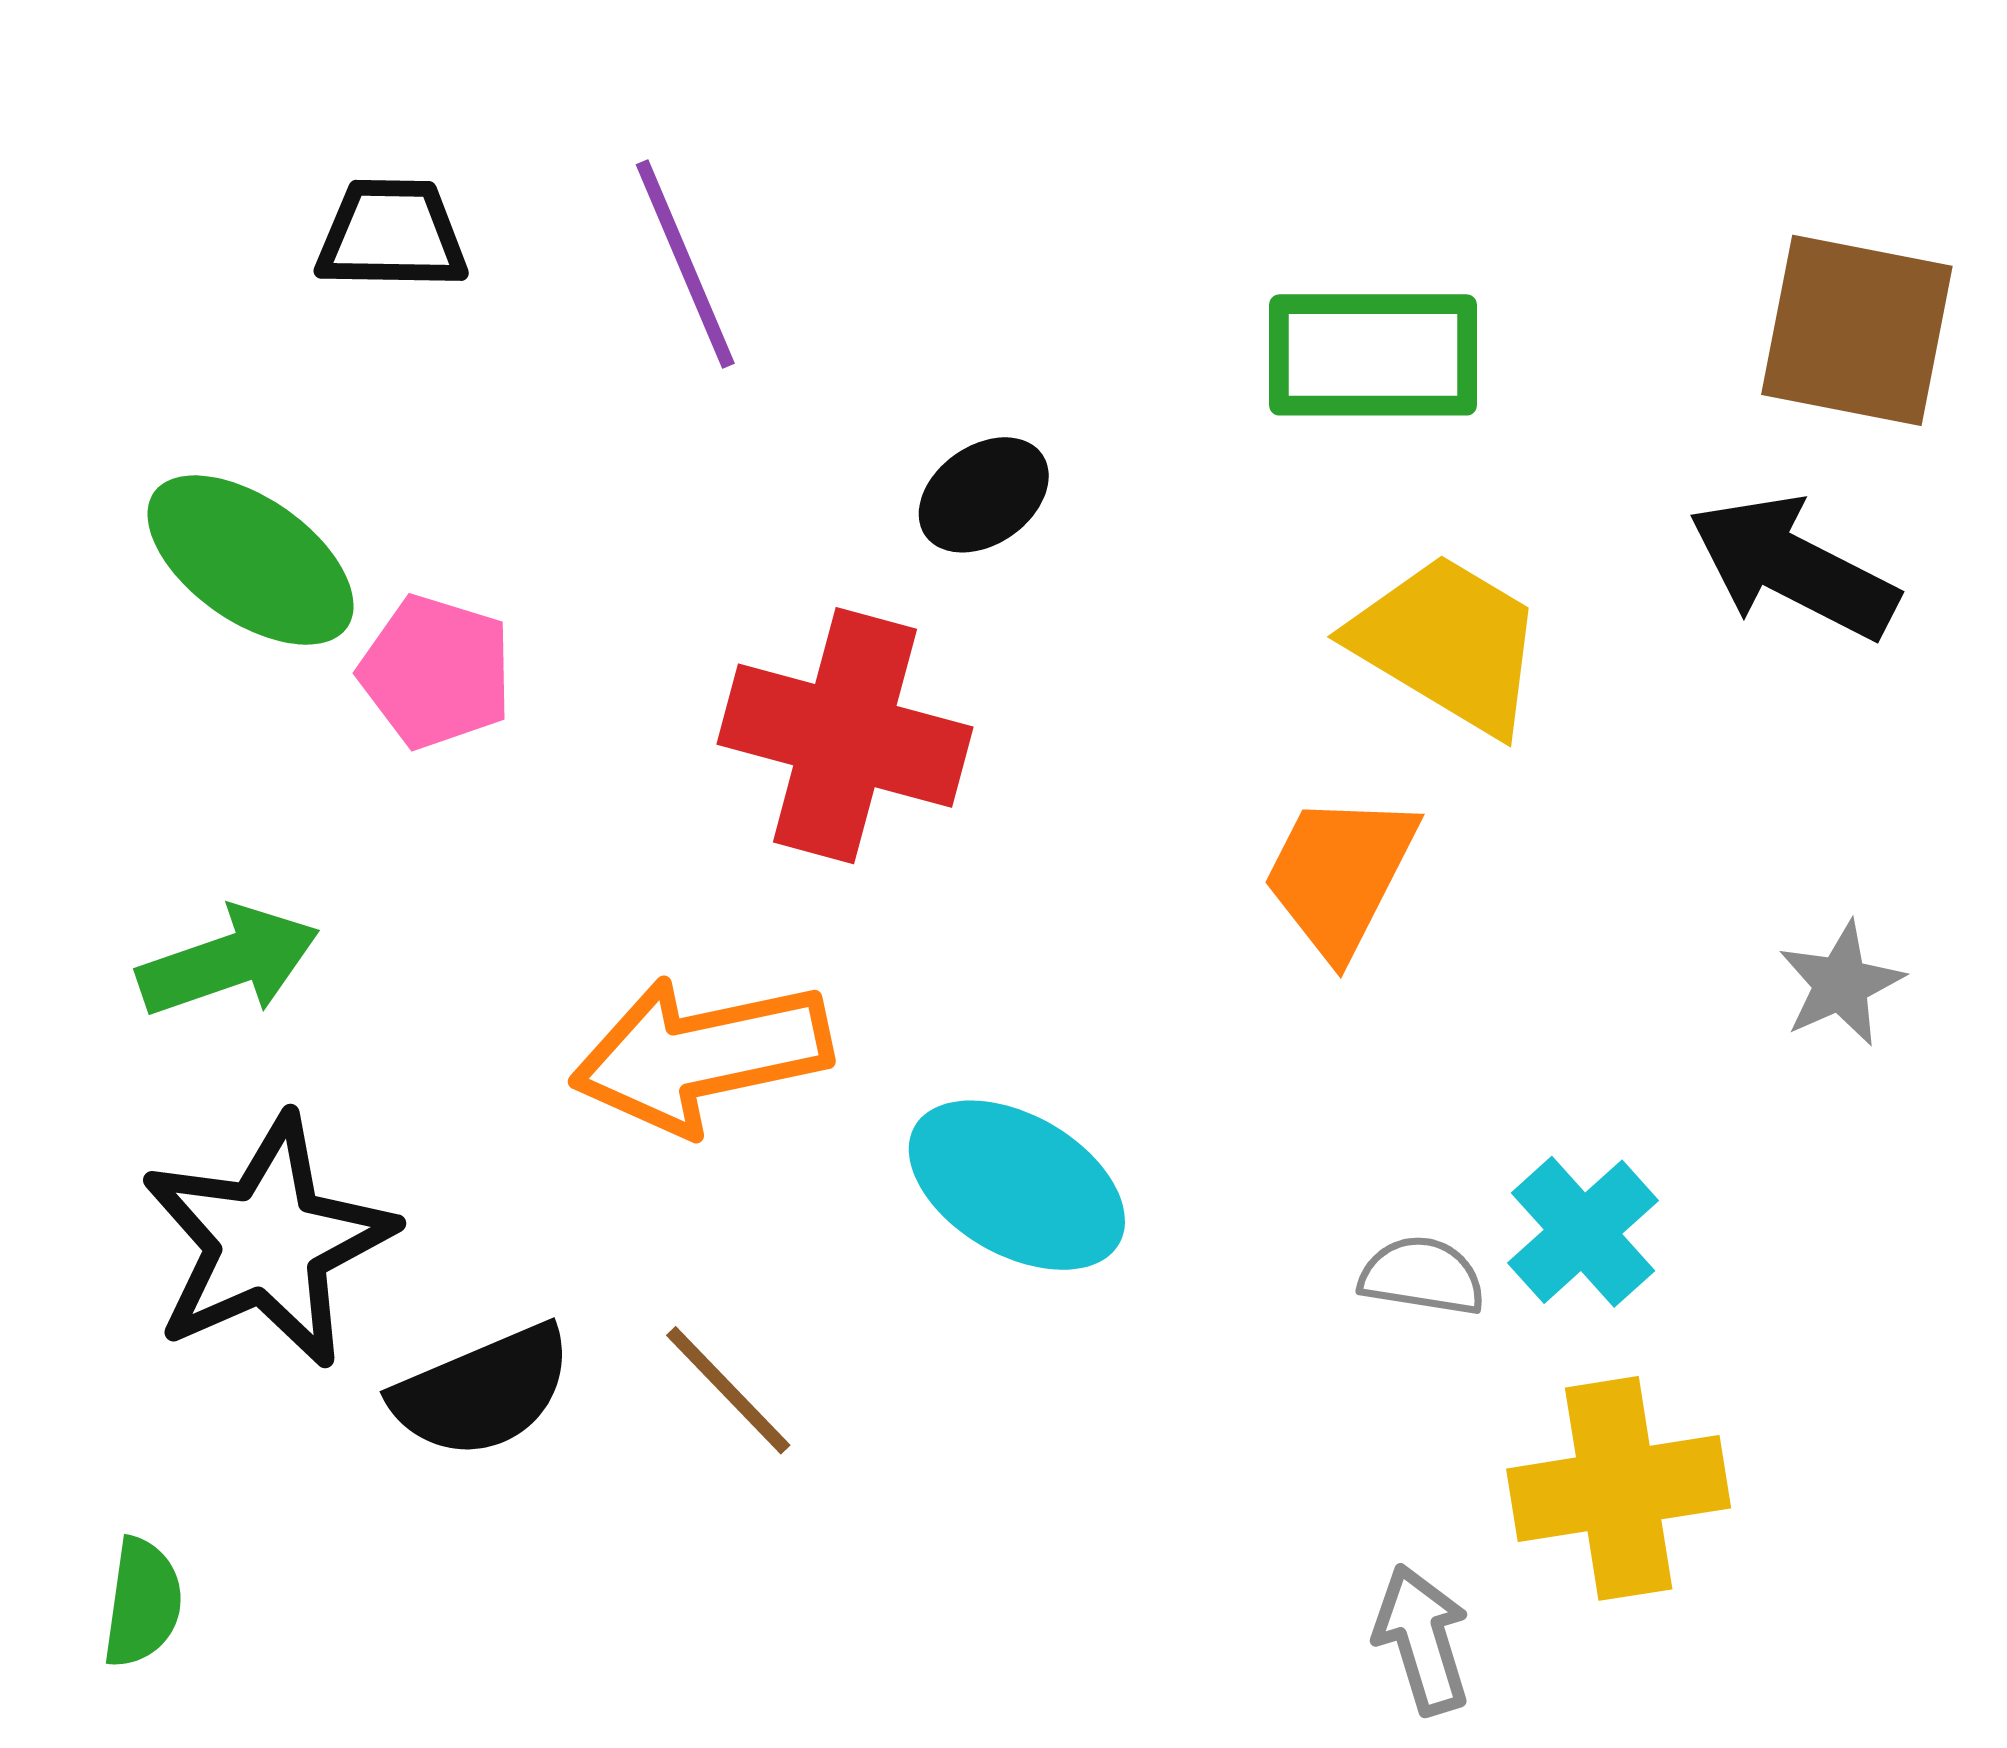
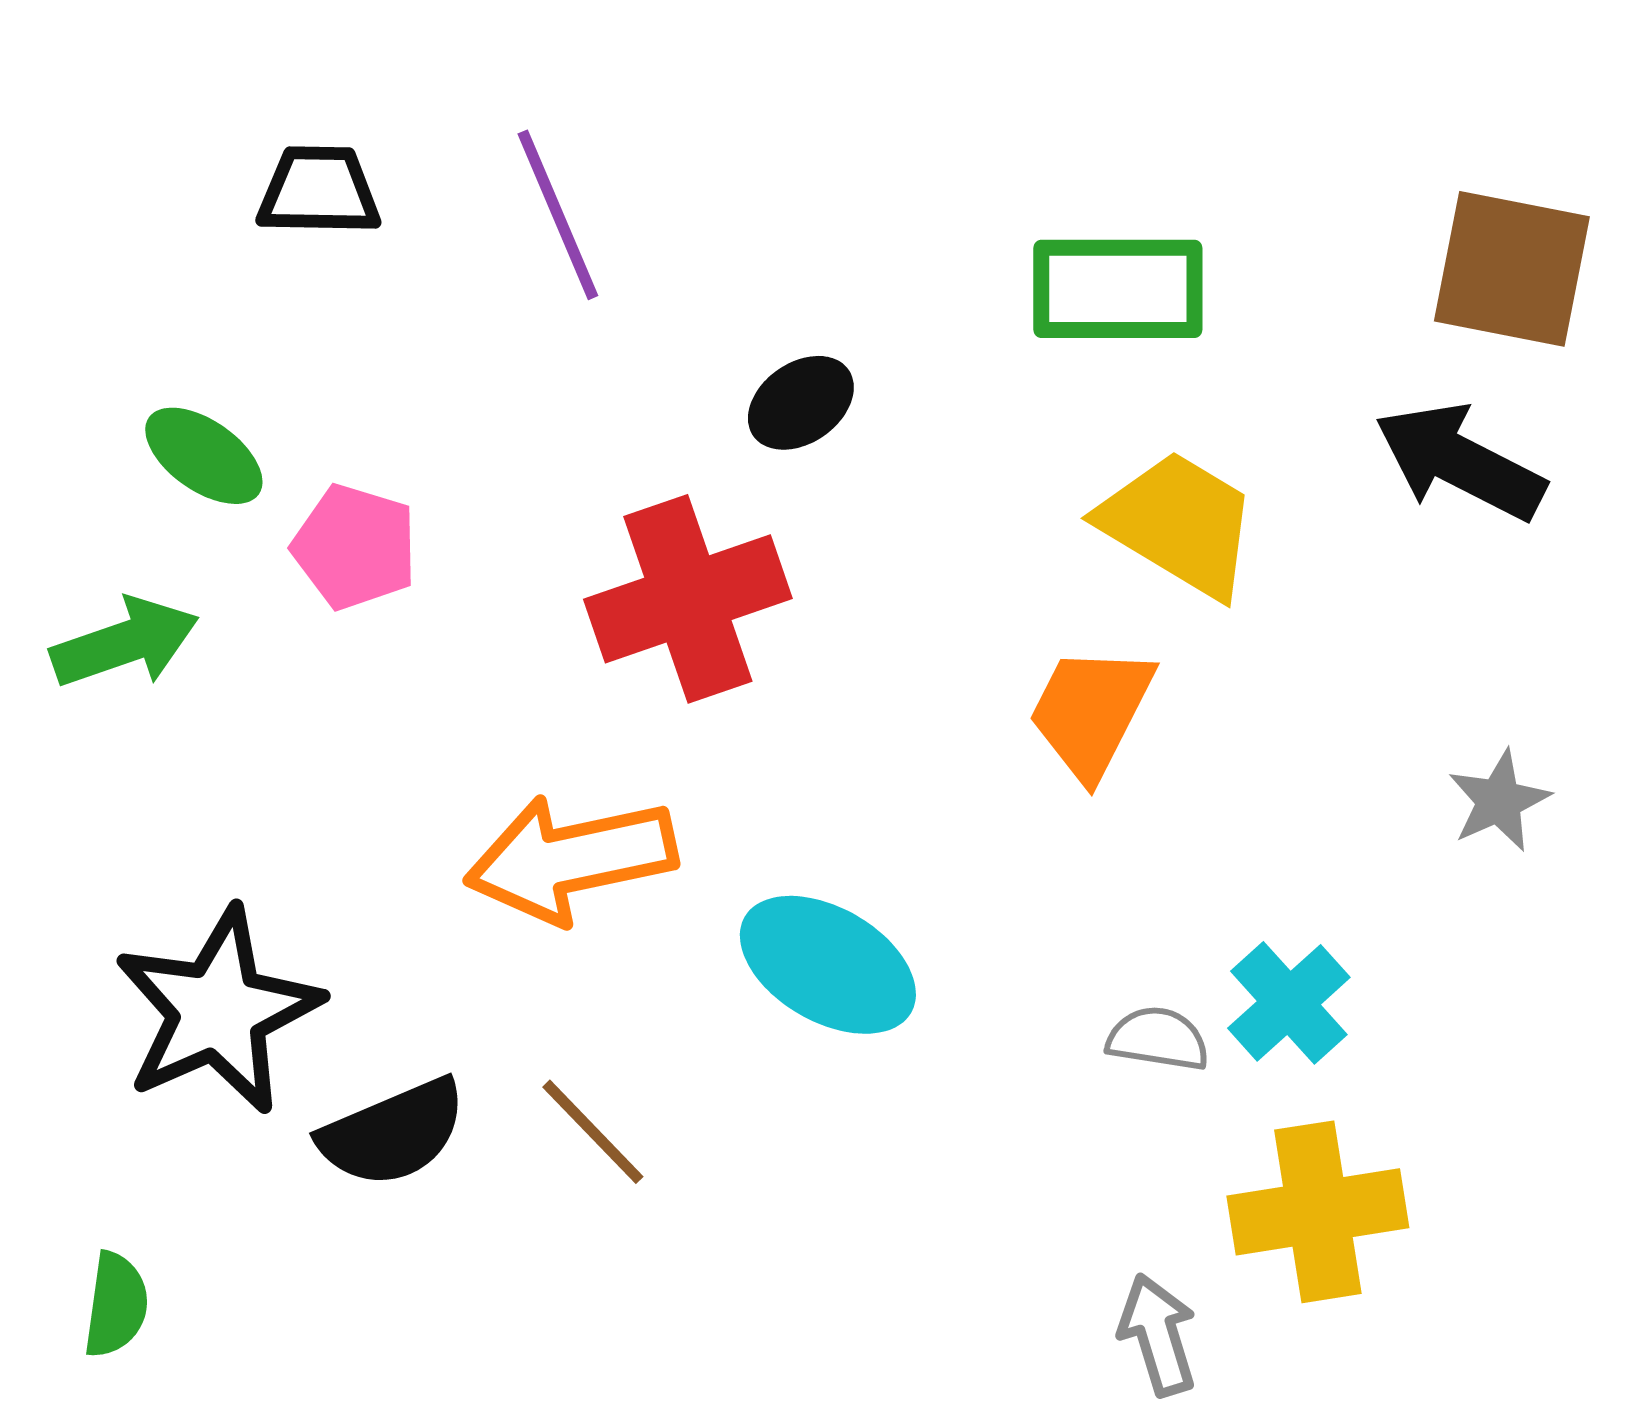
green ellipse: (251, 560) -> (204, 456), size x0.7
red cross: (845, 736) -> (688, 599), turned -34
green arrow: (228, 962) -> (125, 643), moved

